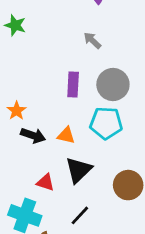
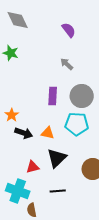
red triangle: (45, 182) -> (33, 167), turned -32
black line: (80, 215) -> (58, 191), turned 42

